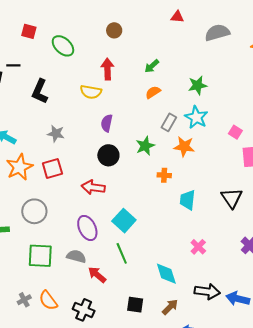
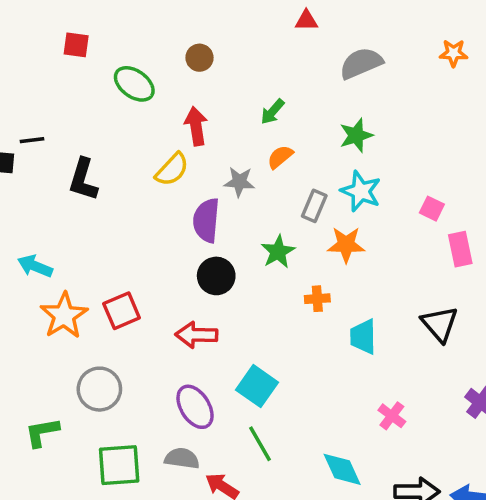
red square: (29, 31) -> (76, 45), moved
gray semicircle: (217, 33) -> (361, 63), moved
green ellipse: (63, 46) -> (134, 84), moved
yellow semicircle: (91, 92) -> (172, 170), turned -50
purple semicircle: (107, 123) -> (206, 220), size x1.4
gray star: (56, 134) -> (239, 182), moved

